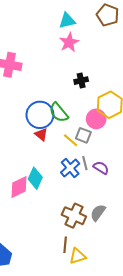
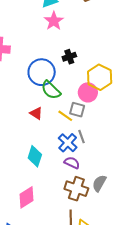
blue circle: (40, 115) -> (42, 72), moved
purple semicircle: (101, 168) -> (72, 163), moved
pink diamond: (19, 187) -> (27, 197), moved

